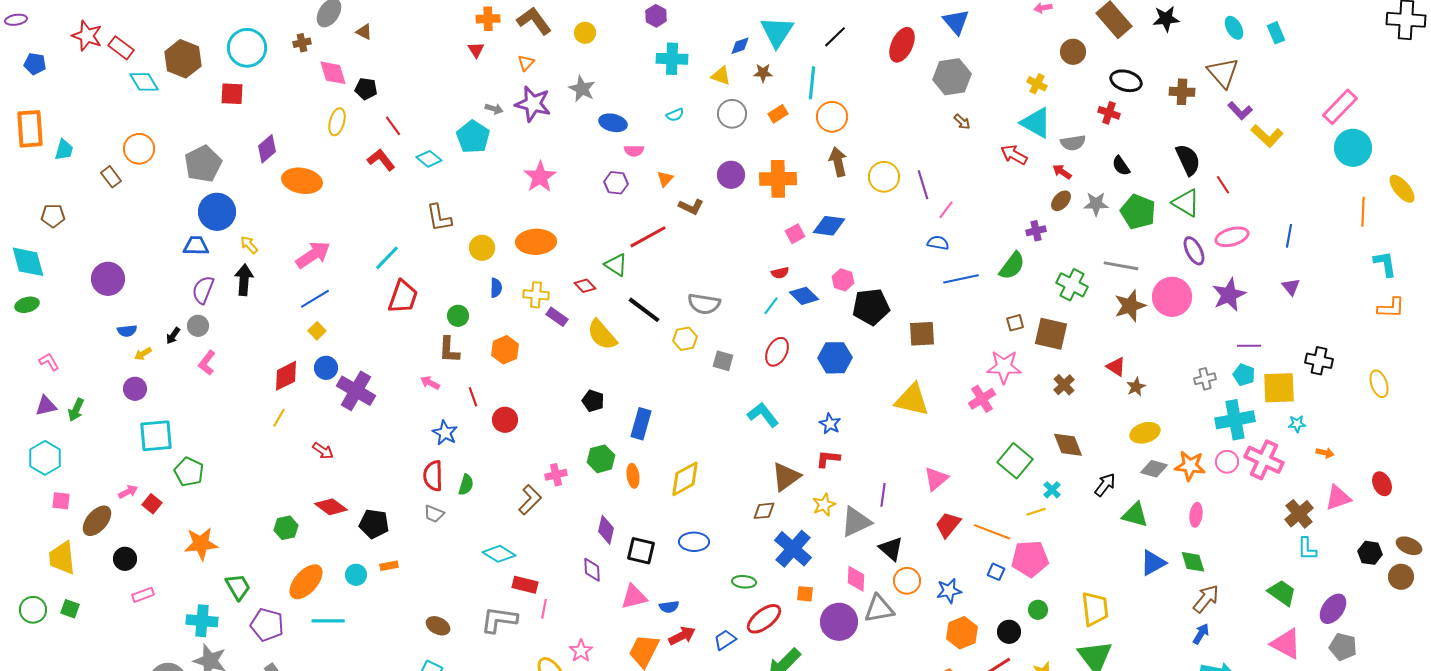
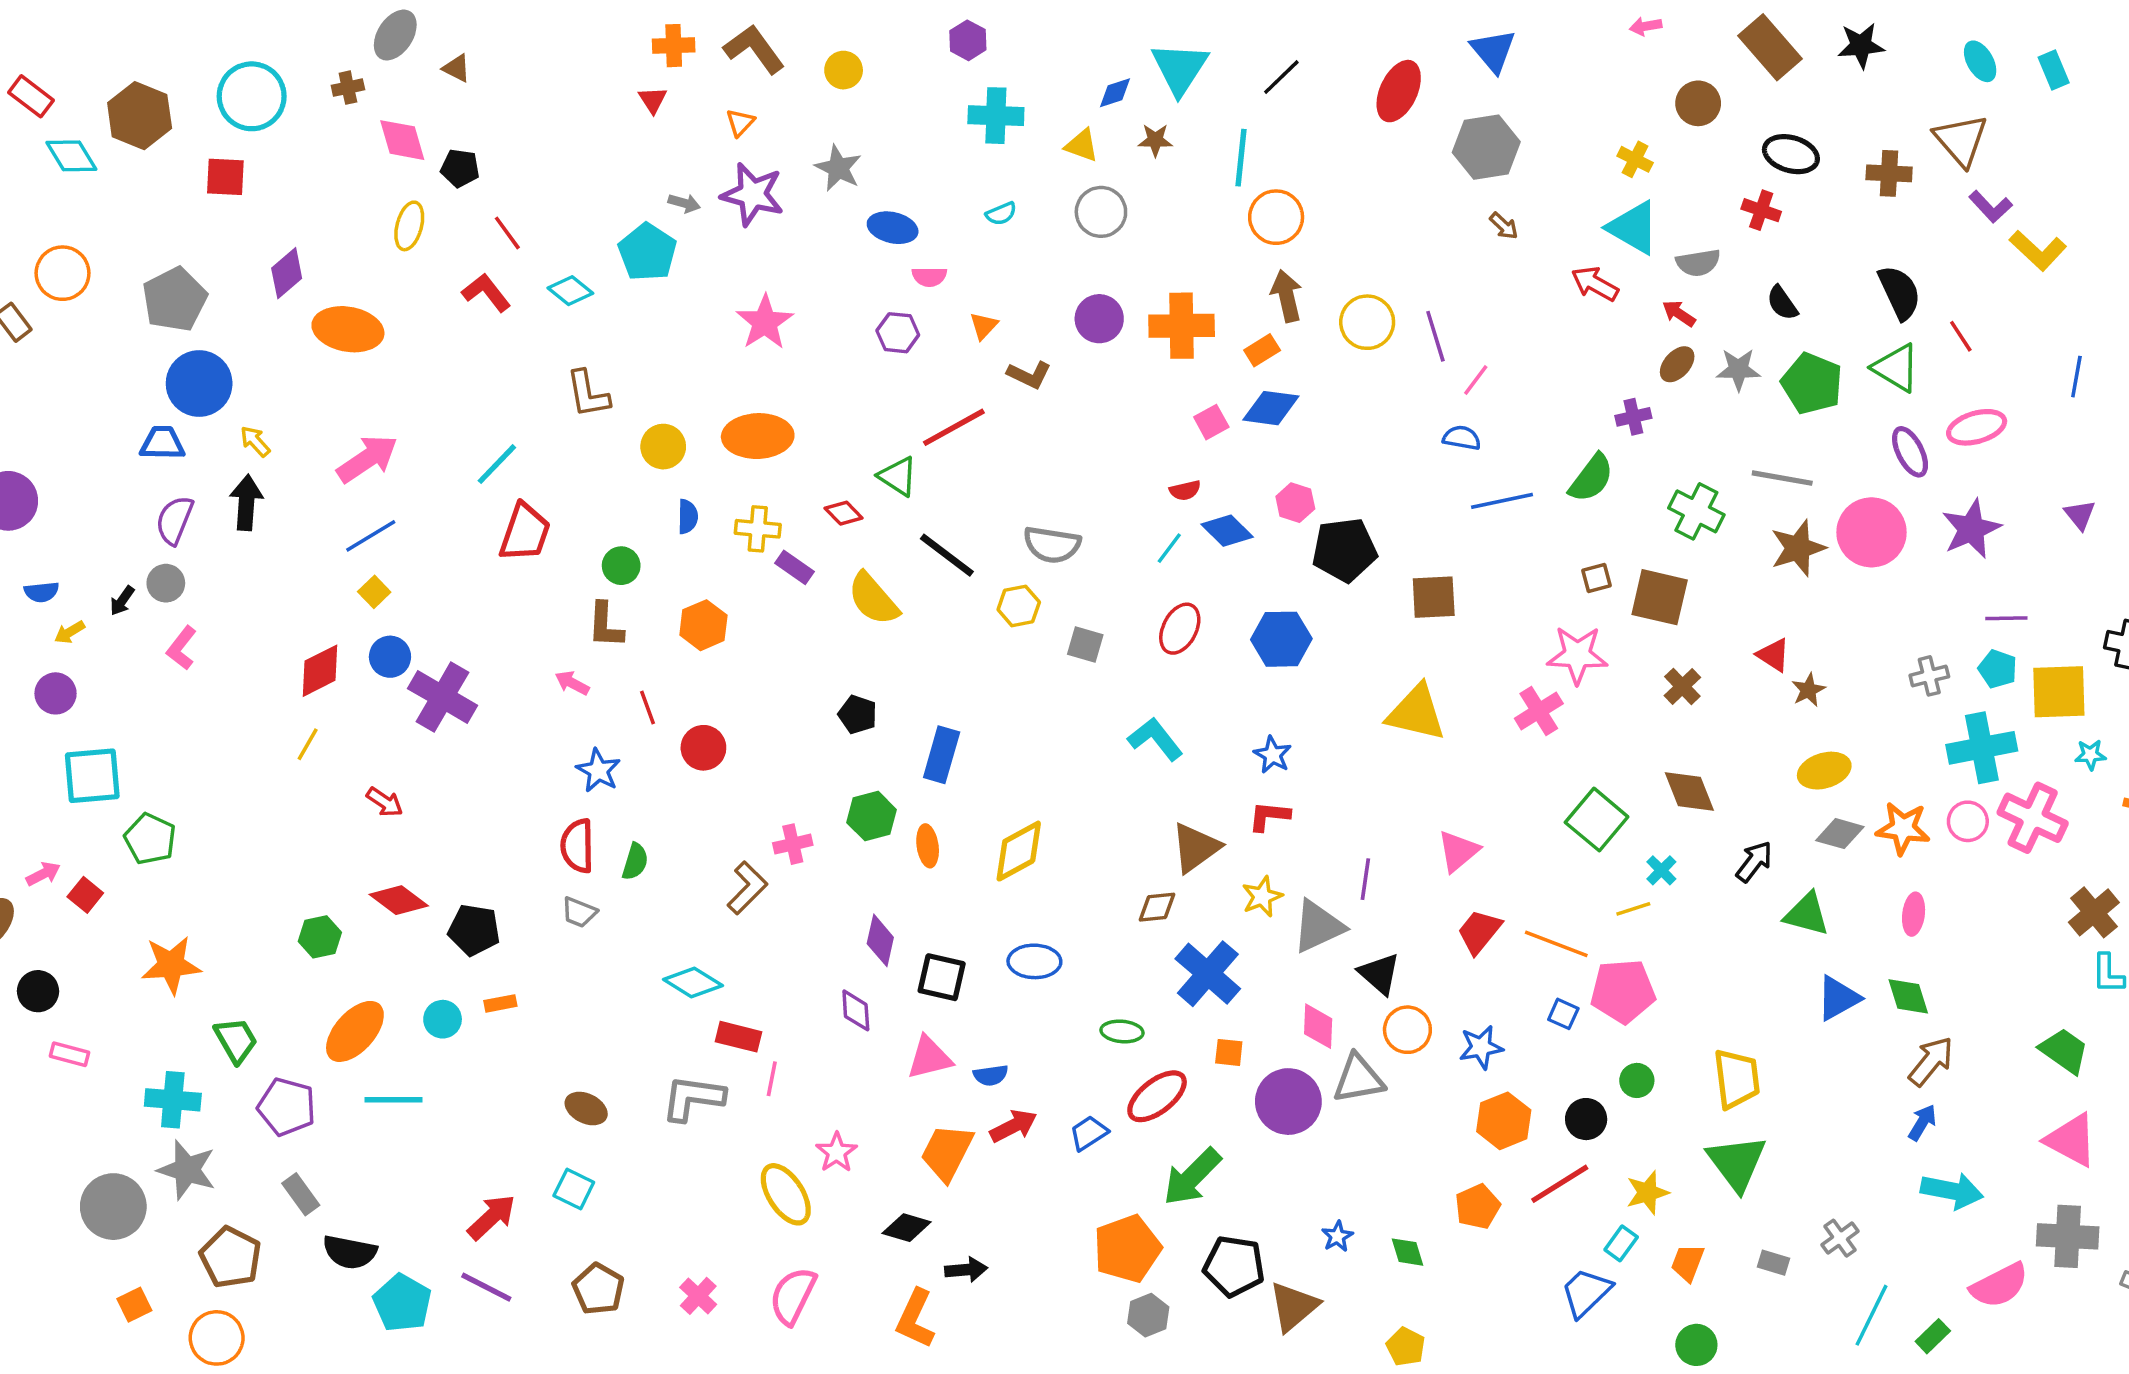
orange rectangle: (778, 114) -> (1262, 350), moved
blue line: (1289, 236) -> (2076, 377), moved
pink rectangle: (143, 595) -> (70, 1054), turned 35

